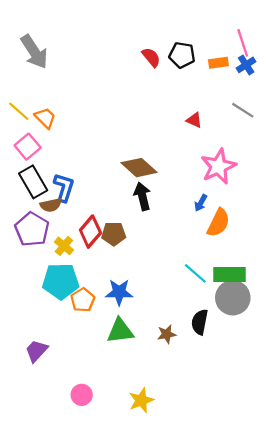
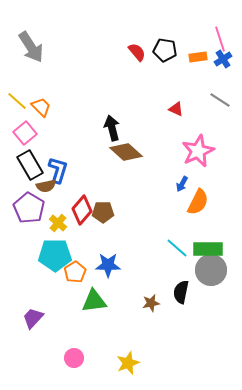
black arrow: (142, 196) -> (112, 128), moved
green triangle: (120, 331) -> (94, 301), moved

